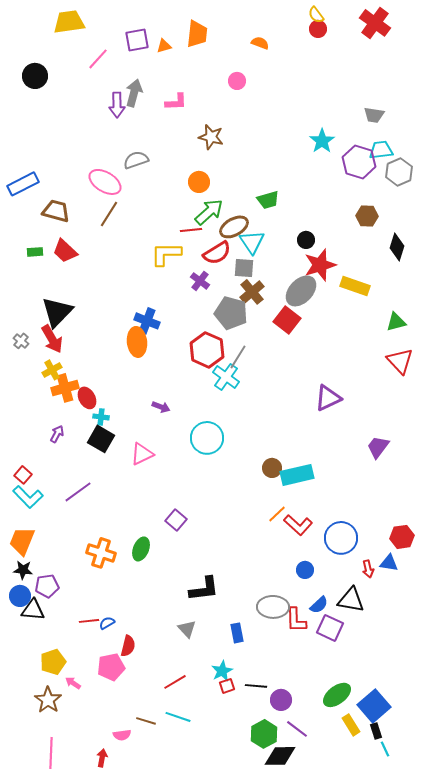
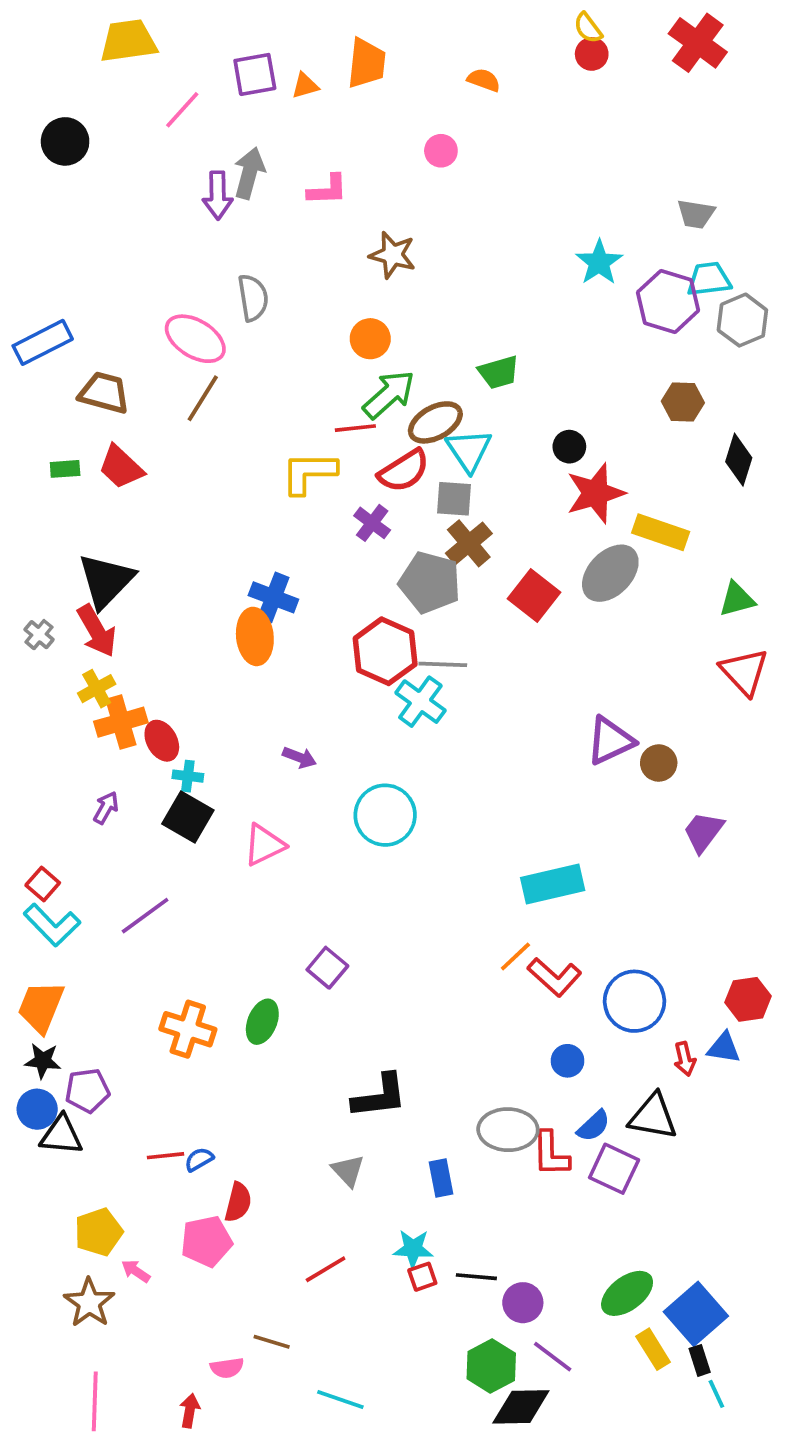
gray semicircle: (136, 160) -> (253, 298), turned 100
gray ellipse: (301, 291) -> (610, 573), moved
gray line: (238, 357) -> (443, 664), turned 60
brown circle: (272, 468) -> (659, 763), moved
cyan star: (222, 671) -> (413, 1249), turned 30
cyan line: (178, 717) -> (340, 1399), moved

